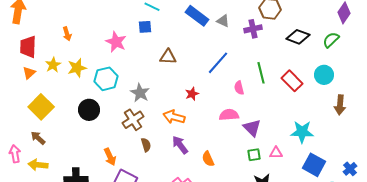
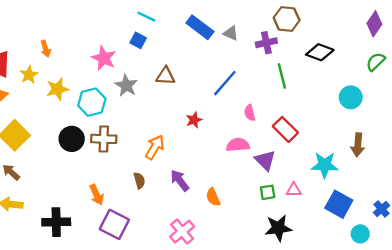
blue square: (145, 27) -> (138, 40), turned 32
green semicircle: (331, 40) -> (376, 62), moved
yellow star: (53, 65) -> (29, 75), moved
green line: (261, 73) -> (282, 76), moved
red rectangle: (292, 81) -> (285, 129), moved
gray star: (140, 93) -> (126, 85), moved
brown arrow: (340, 105) -> (358, 145), moved
orange arrow: (174, 117) -> (155, 147), moved, turned 105
brown cross: (133, 120) -> (104, 139), moved, turned 35

